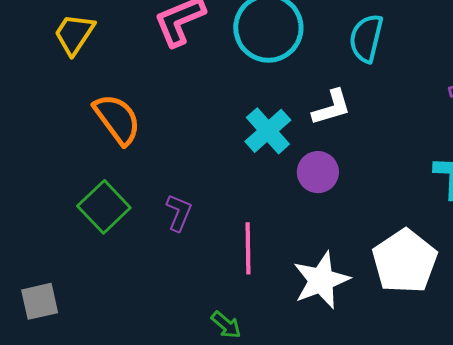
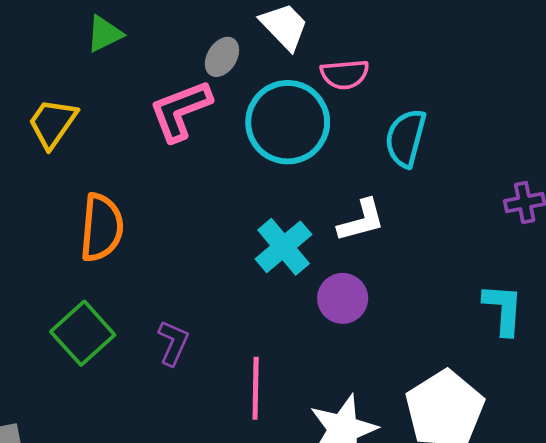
orange semicircle: (117, 119) -> (102, 228), turned 40

